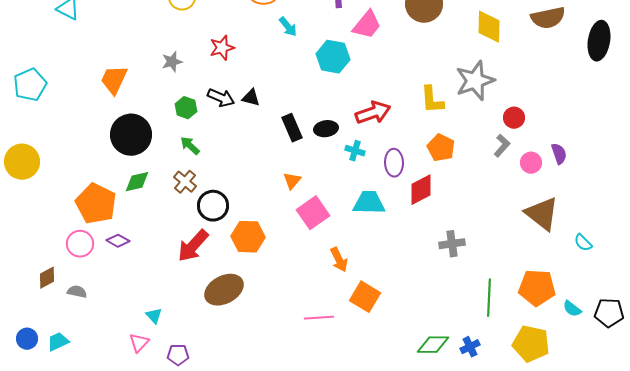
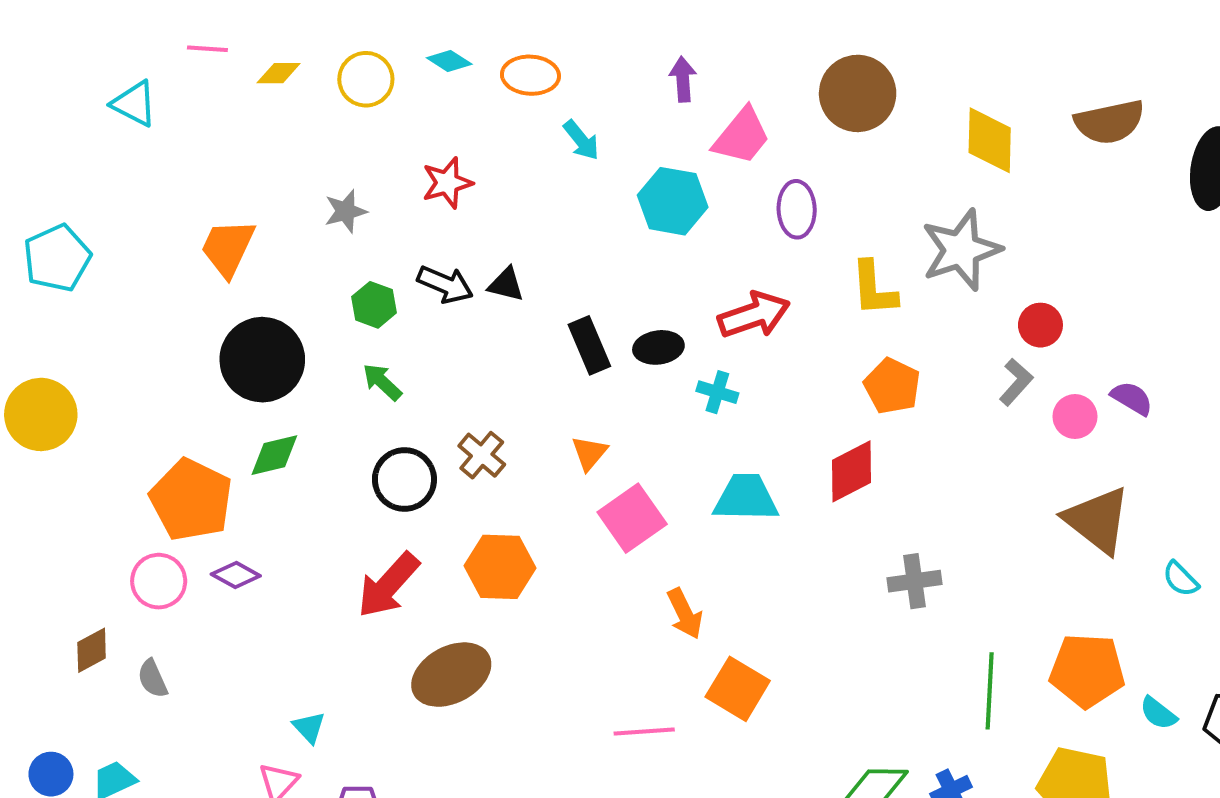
purple semicircle: (559, 154) -> (1132, 398), turned -40
purple ellipse: (394, 163) -> (797, 209), moved
brown cross: (185, 182) -> (482, 455), moved
black circle: (213, 206) -> (404, 479), moved
gray semicircle: (77, 292) -> (153, 679), turned -126

